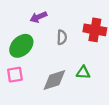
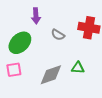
purple arrow: (38, 17) -> (36, 16), turned -70
gray semicircle: (62, 37) -> (58, 35), turned 120

